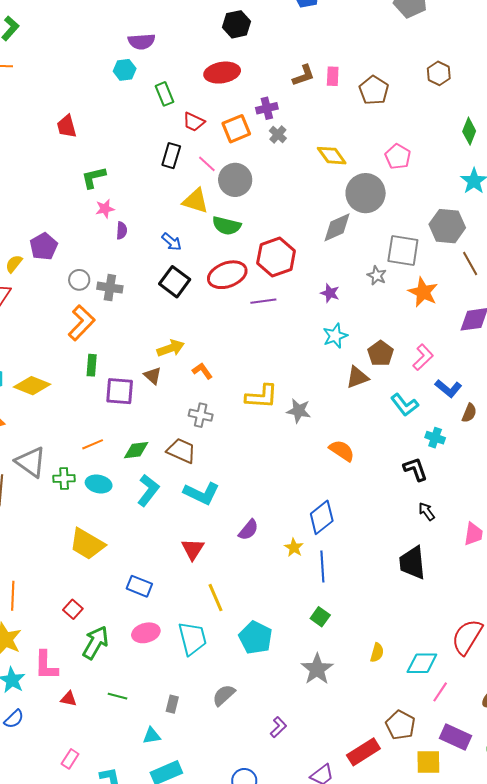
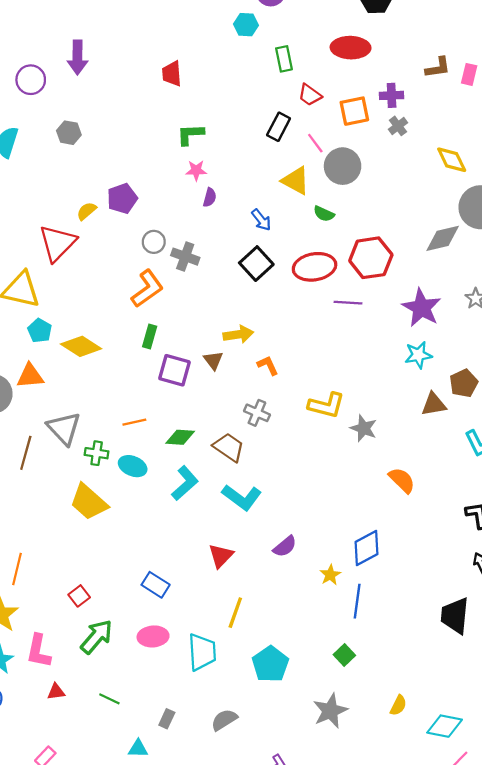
green semicircle: (227, 226) -> (324, 214), size x0.7
purple star: (330, 293) -> (422, 308), size x1.8
yellow trapezoid: (87, 544) -> (89, 502), moved
yellow line: (215, 598) -> (235, 613), turned 32
red triangle: (69, 699) -> (56, 692), turned -30

